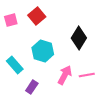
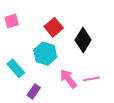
red square: (37, 16) -> (54, 27), moved
pink arrow: (65, 75) -> (68, 79), turned -66

